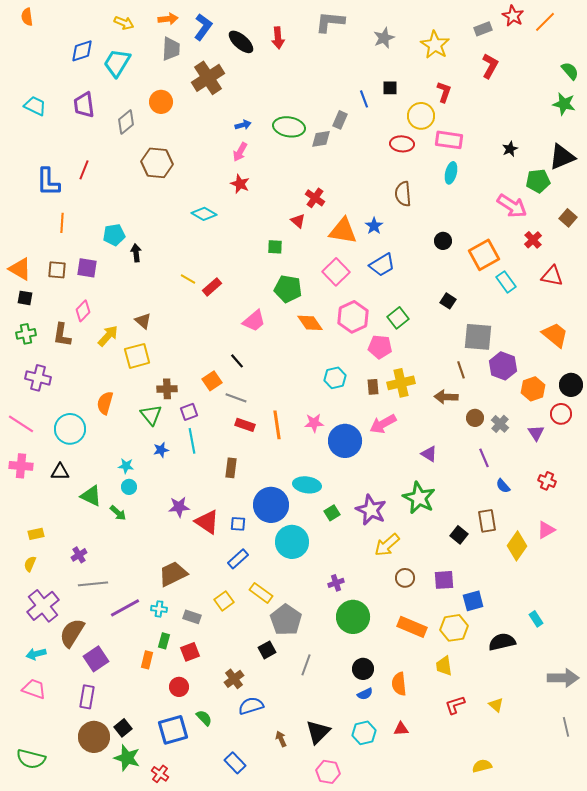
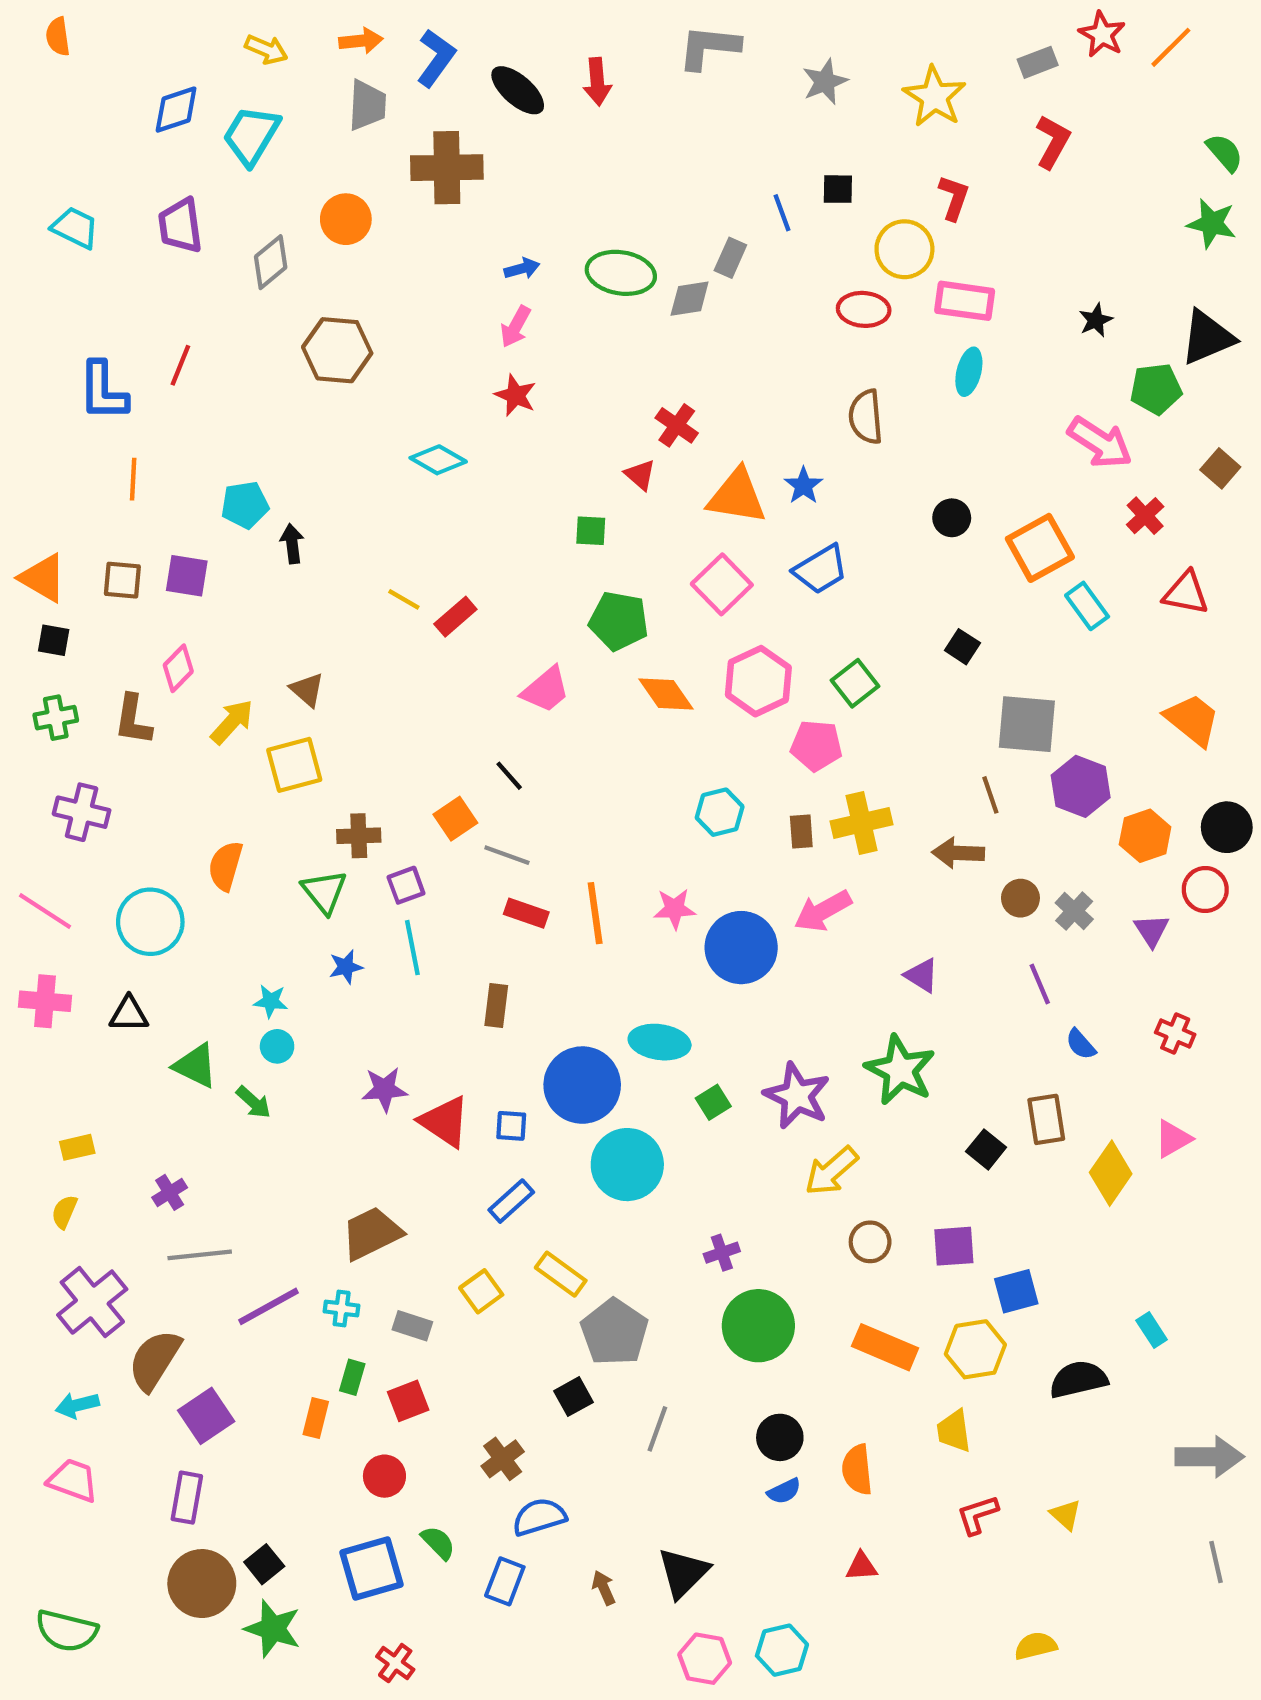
brown cross: (208, 78) -> (447, 168), turned 32
cyan hexagon: (364, 733) -> (782, 1650), moved
blue rectangle: (235, 763) -> (505, 1581), moved, turned 65
red cross: (160, 774) -> (395, 1663), moved

